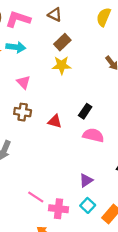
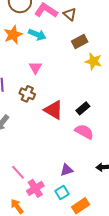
brown triangle: (55, 15) -> (70, 14), moved
yellow star: (62, 65) -> (93, 61), moved
red triangle: (55, 121) -> (54, 110), size x1.5
pink cross: (58, 209) -> (35, 188), turned 36

